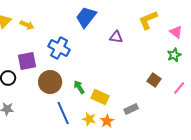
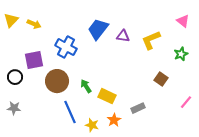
blue trapezoid: (86, 17) -> (98, 29), moved
yellow L-shape: (148, 20) -> (151, 40), moved
pink triangle: (176, 32) -> (183, 21), moved
pink line: (179, 88) -> (186, 102), moved
yellow star: (89, 119) -> (92, 125), moved

